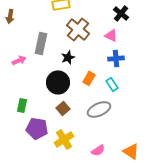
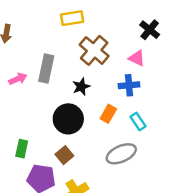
blue cross: (116, 58) -> (129, 85), moved
pink arrow: (19, 60) -> (18, 79), moved
brown square: (63, 108) -> (64, 155), moved

